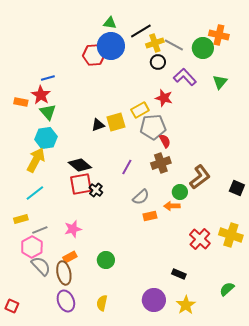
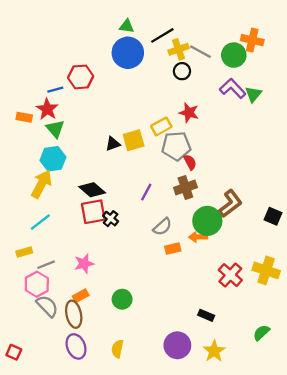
red hexagon: (94, 55) -> (81, 77), moved
purple L-shape: (185, 77) -> (233, 88), moved
green circle: (180, 192) -> (207, 221), size x1.6

